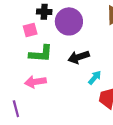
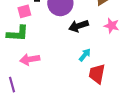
green L-shape: (41, 54) -> (18, 33), moved
black arrow: (79, 57) -> (79, 26), moved

